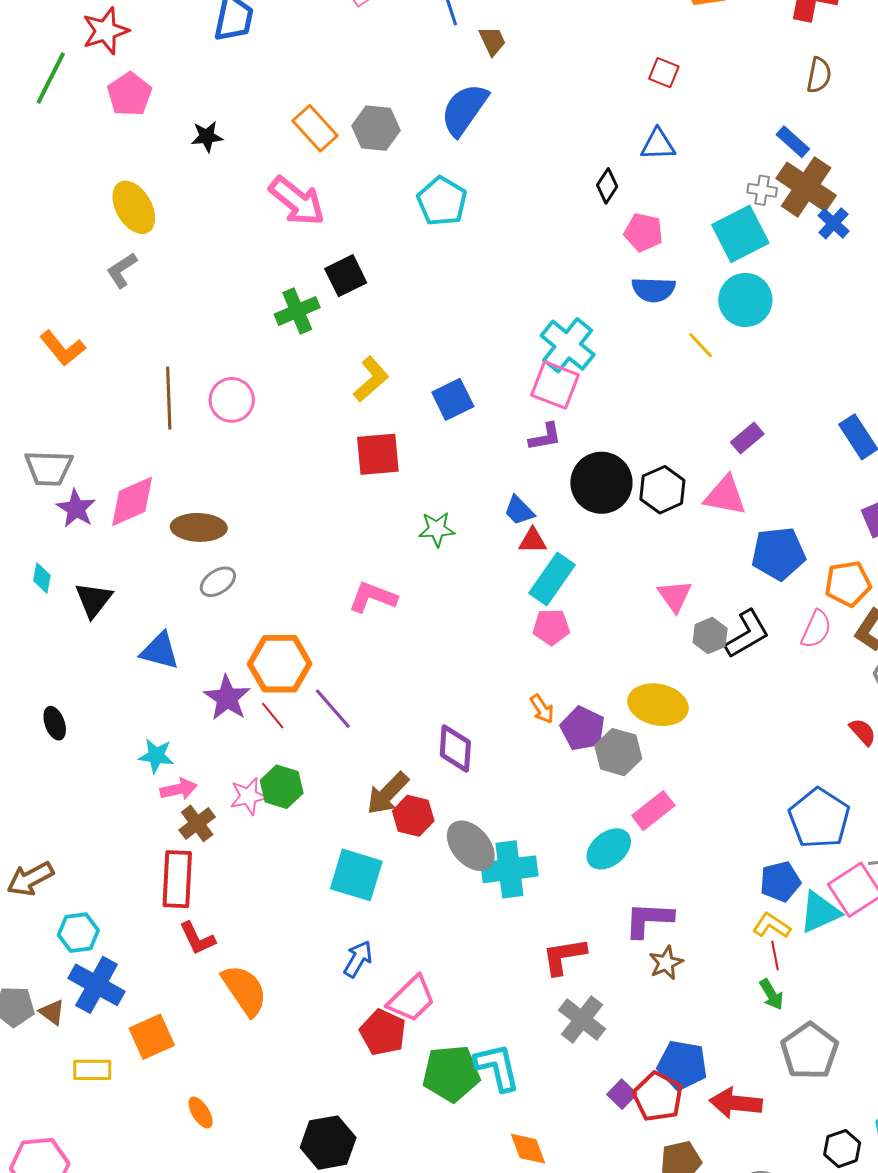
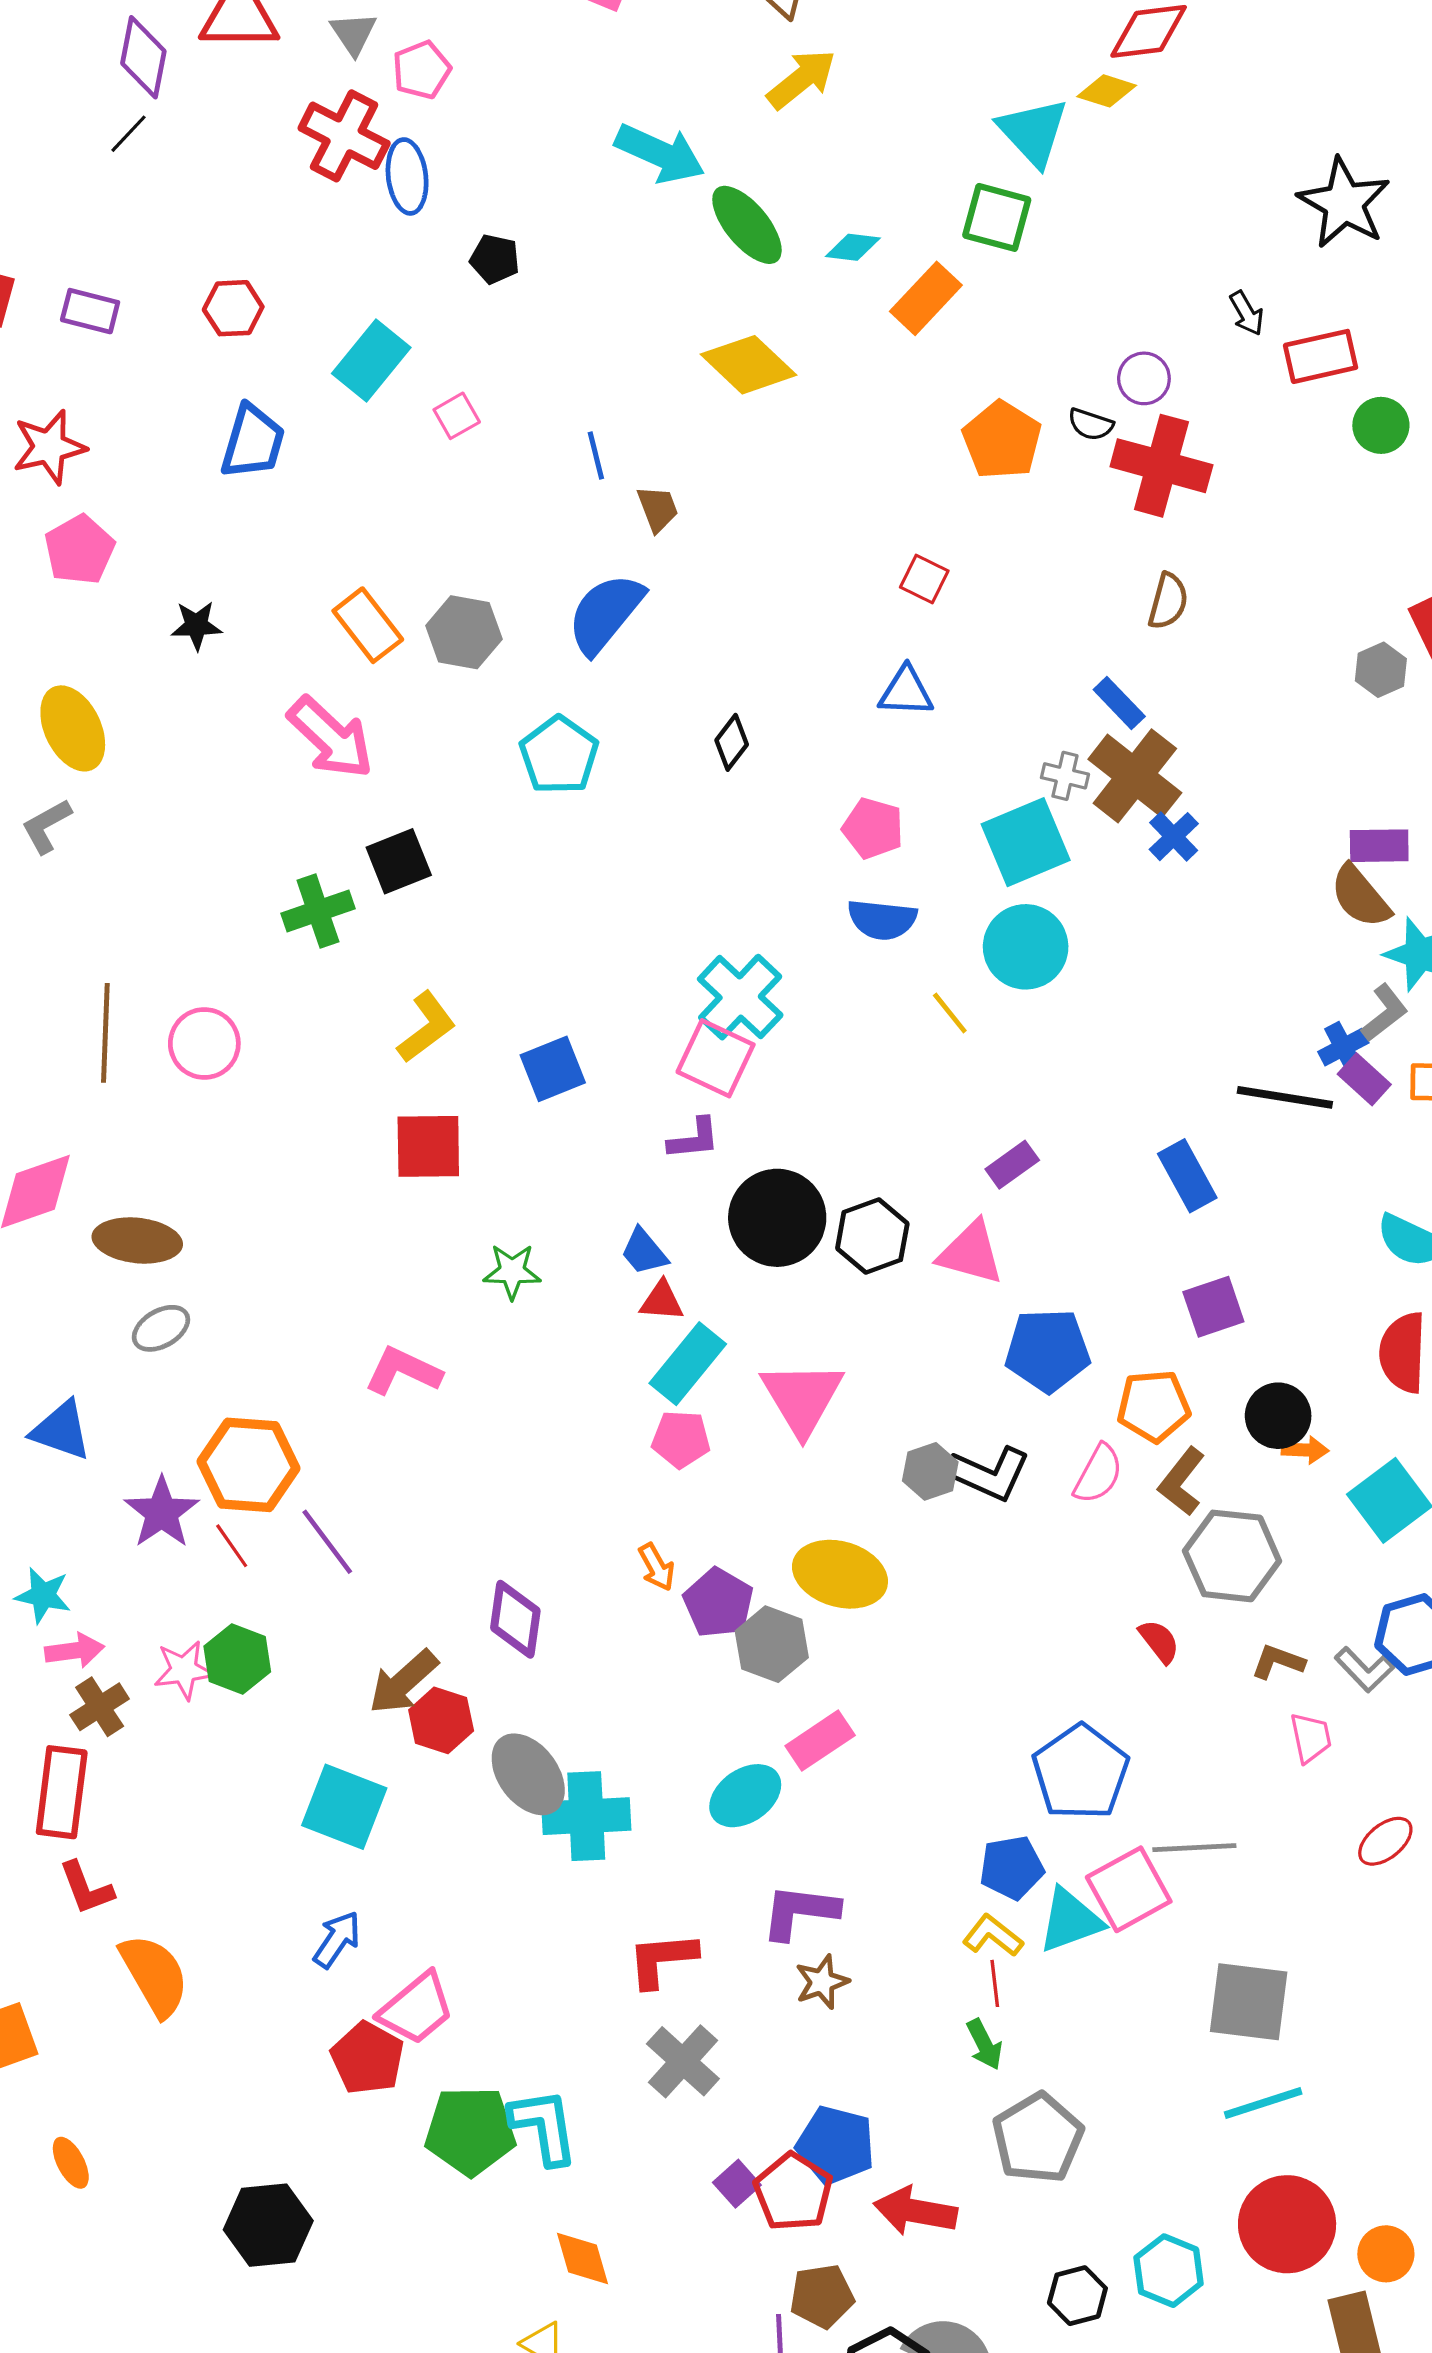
black diamond: (607, 186) -> (732, 742), moved
pink triangle: (675, 596) -> (802, 1398), moved, size x1.5
black L-shape: (747, 634) -> (989, 1473), turned 50

